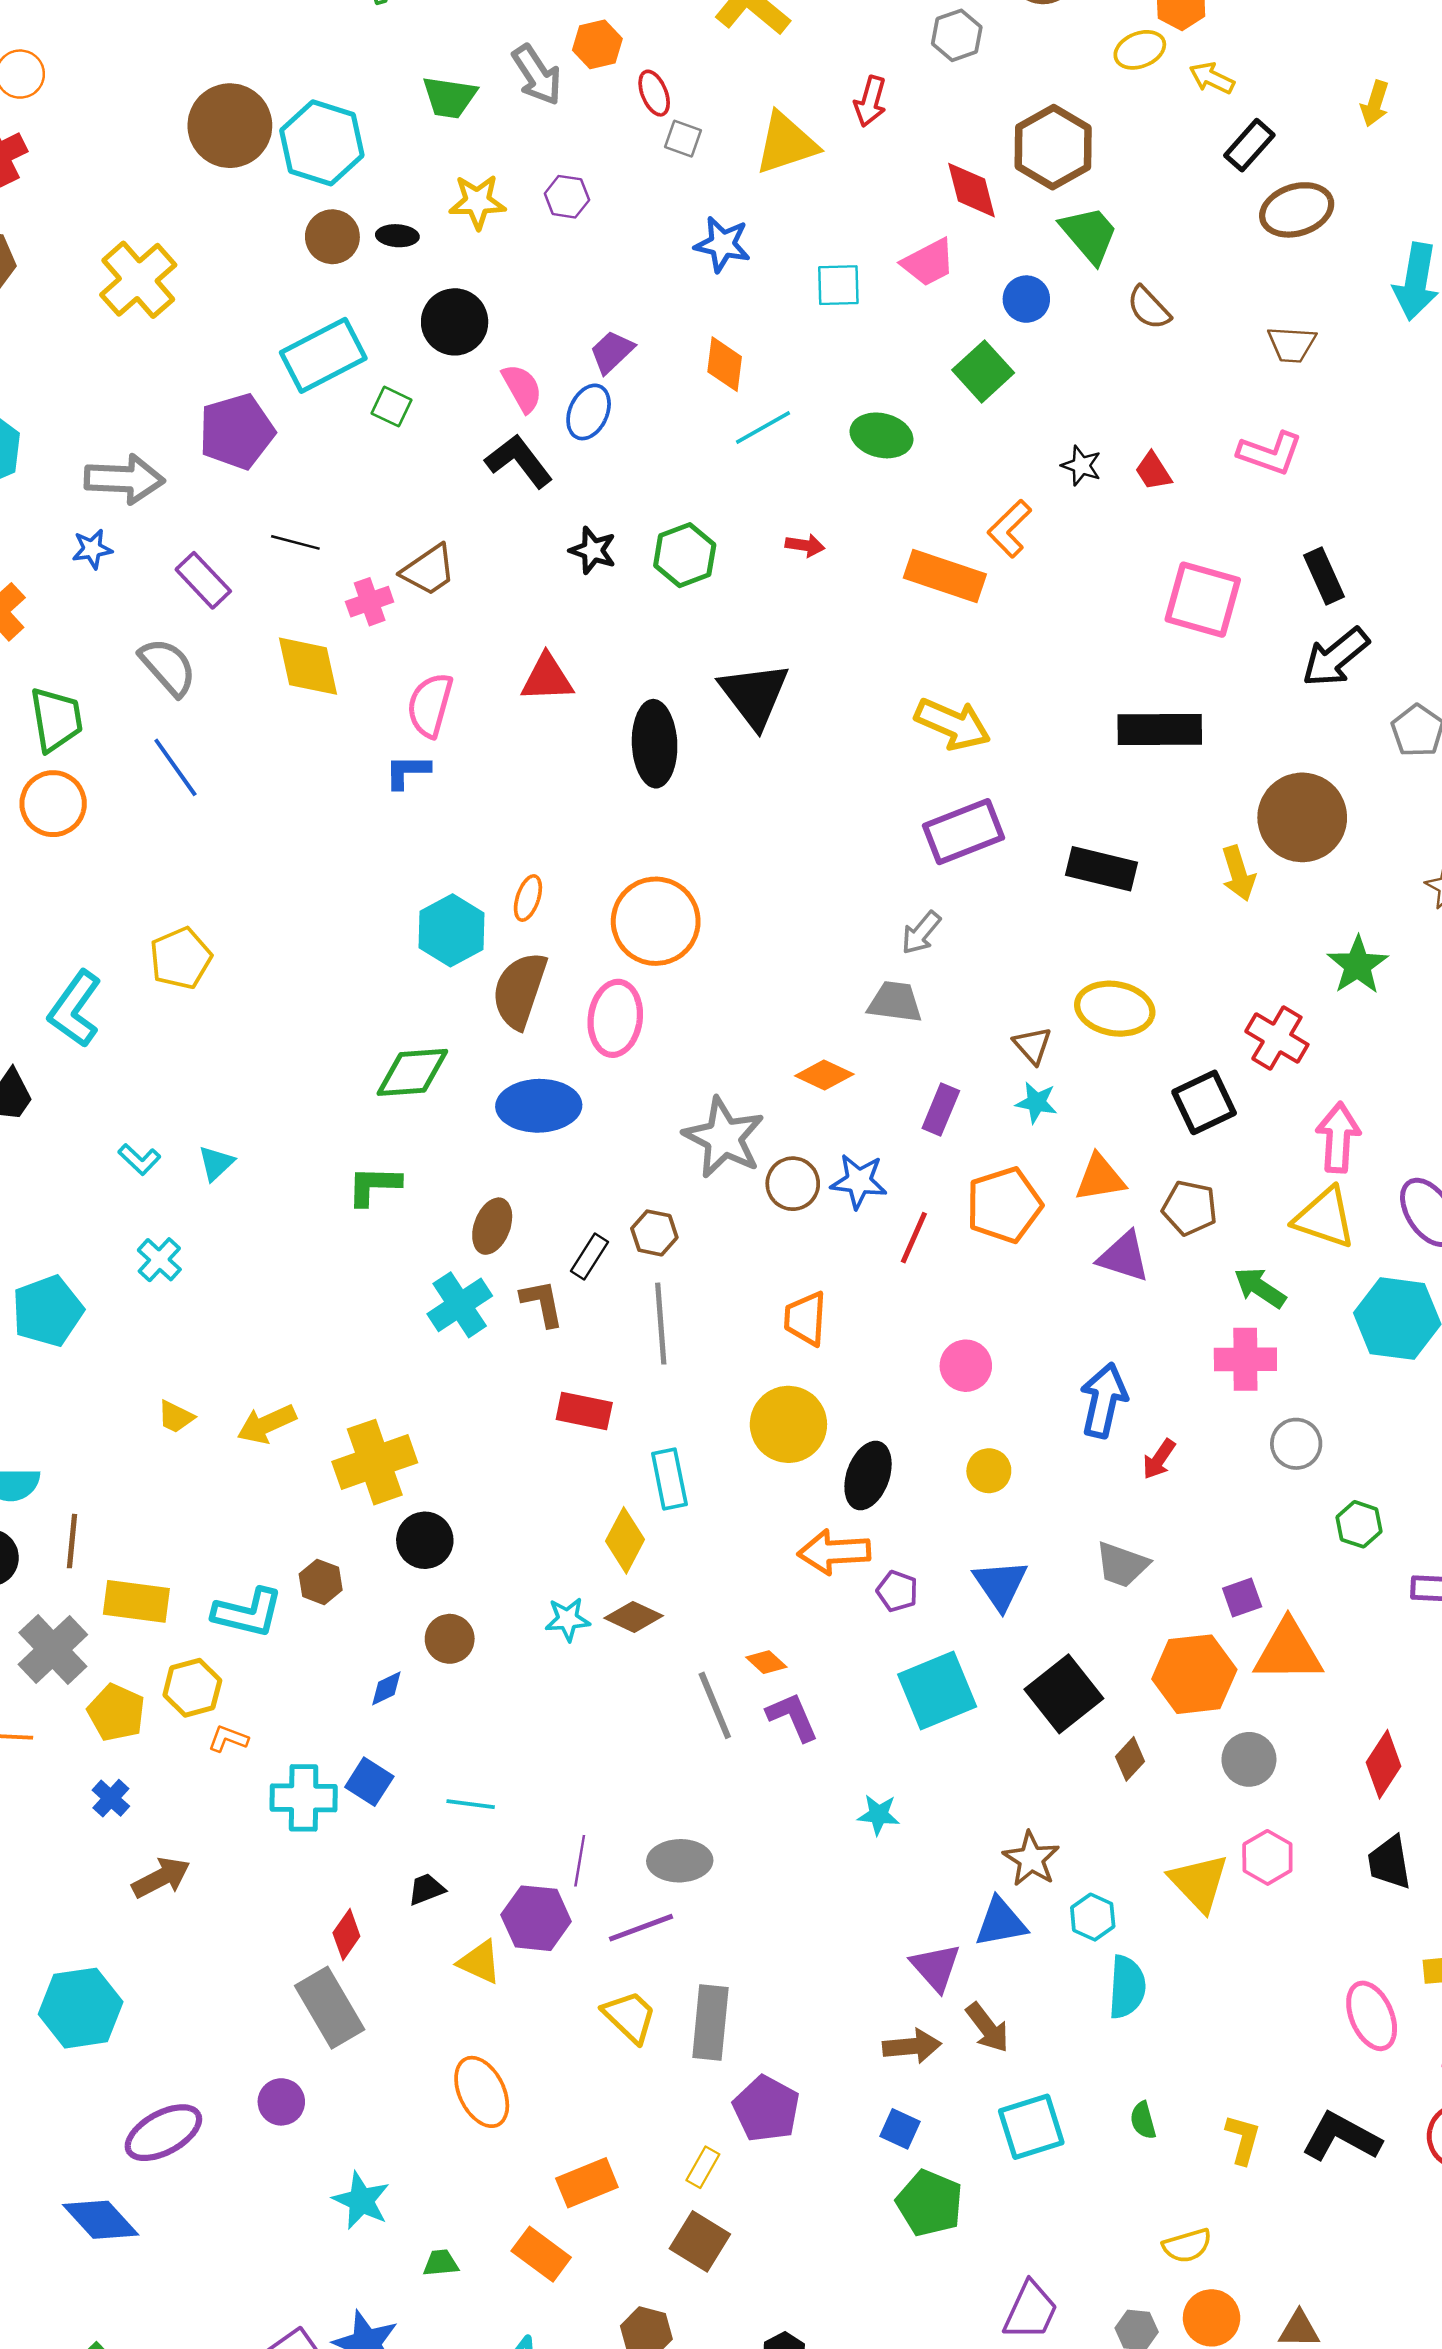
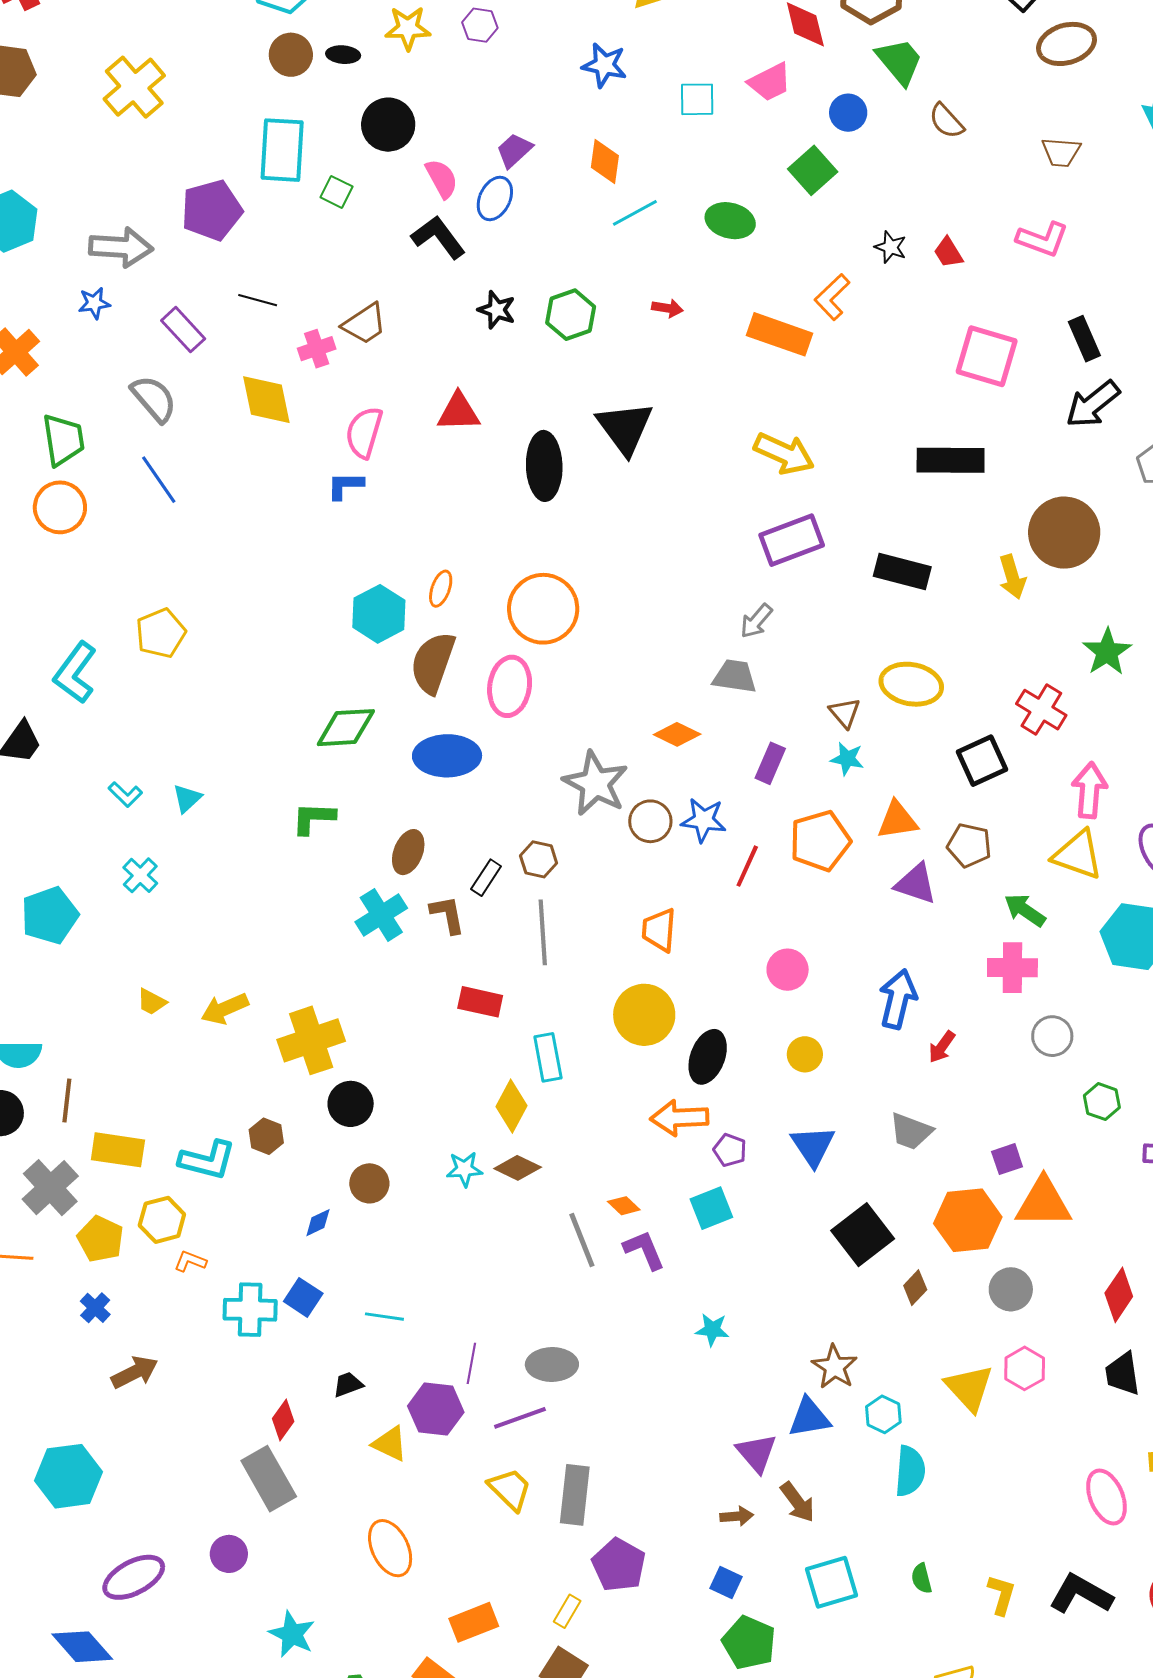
cyan rectangle: (323, 355) -> (282, 150), turned -60
cyan square: (937, 1690) -> (711, 1208), moved, size x0.7
brown arrow: (912, 2046) -> (737, 1516), size x0.7

